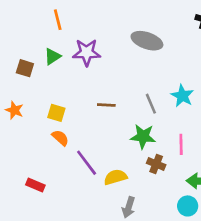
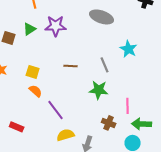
cyan star: (182, 96) -> (129, 49), moved
pink line: (181, 144) -> (128, 106), moved
brown cross: (156, 164) -> (109, 123), moved
yellow semicircle: (115, 177) -> (66, 135), moved

